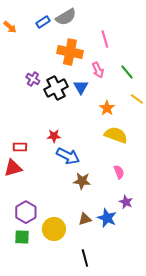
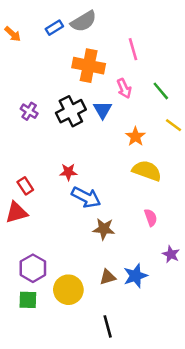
purple cross: (33, 79) -> (29, 111), moved
red rectangle: (20, 147) -> (25, 186), turned 56
purple star: (126, 202) -> (171, 254), moved
blue star: (107, 218) -> (135, 276), turned 30

